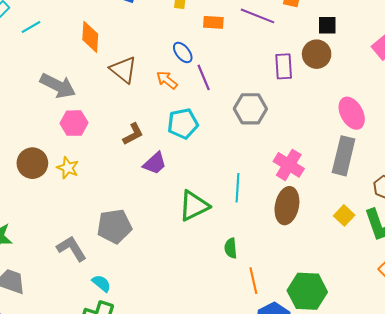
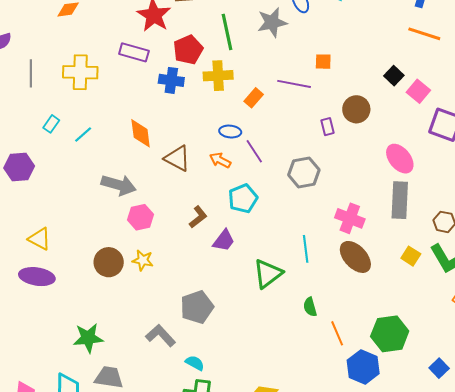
orange rectangle: (213, 22) -> (254, 98), turned -42
black square: (327, 25) -> (394, 76), moved, turned -36
blue ellipse: (183, 52) -> (230, 132), turned -35
purple rectangle: (284, 66) -> (327, 127), size x0.7
brown ellipse: (287, 206) -> (355, 257), turned -44

